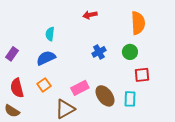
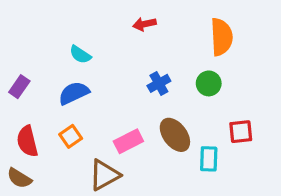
cyan semicircle: (50, 34) -> (80, 55), turned -64
red square: (142, 75) -> (241, 132), moved
brown ellipse: (105, 96) -> (175, 135), moved

